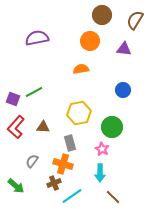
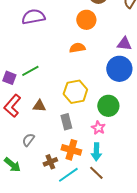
purple triangle: (124, 49) -> (124, 44), moved
blue circle: (123, 90) -> (119, 69), size x1.6
orange cross: (63, 164) -> (71, 150), moved
brown line: (113, 197) -> (96, 173), moved

